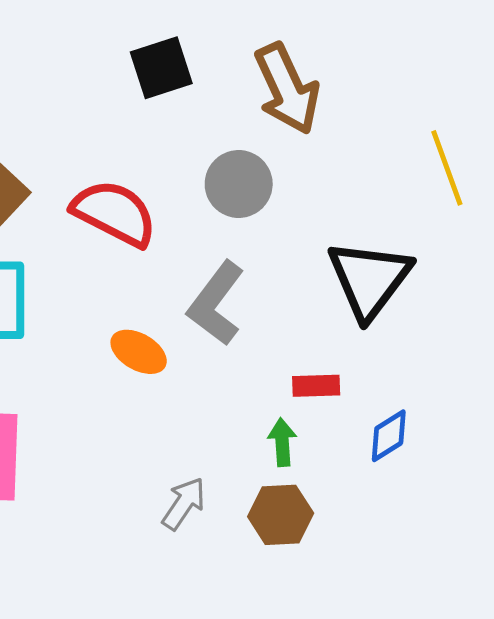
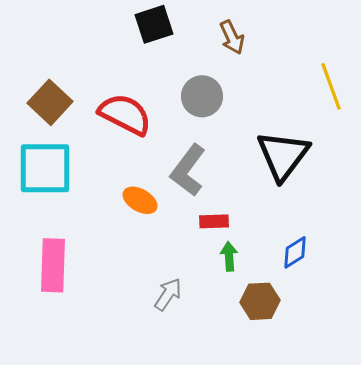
brown arrow: (287, 89) -> (232, 37), size x0.6
red rectangle: (316, 386) -> (214, 221), moved
brown hexagon: (281, 515) -> (260, 301), moved

